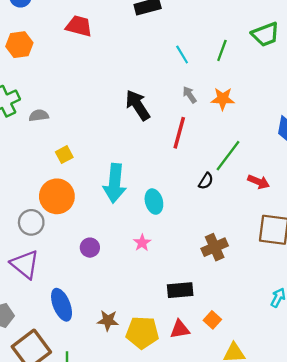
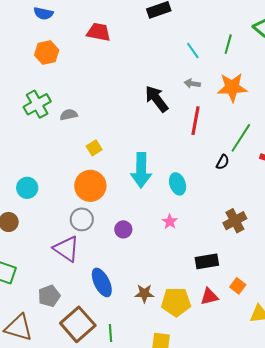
gray arrow: (190, 95) -> (192, 83), moved, turned -42
orange star: (223, 99) -> (232, 87), size x1.4
gray circle: (31, 222) -> (82, 219), moved

